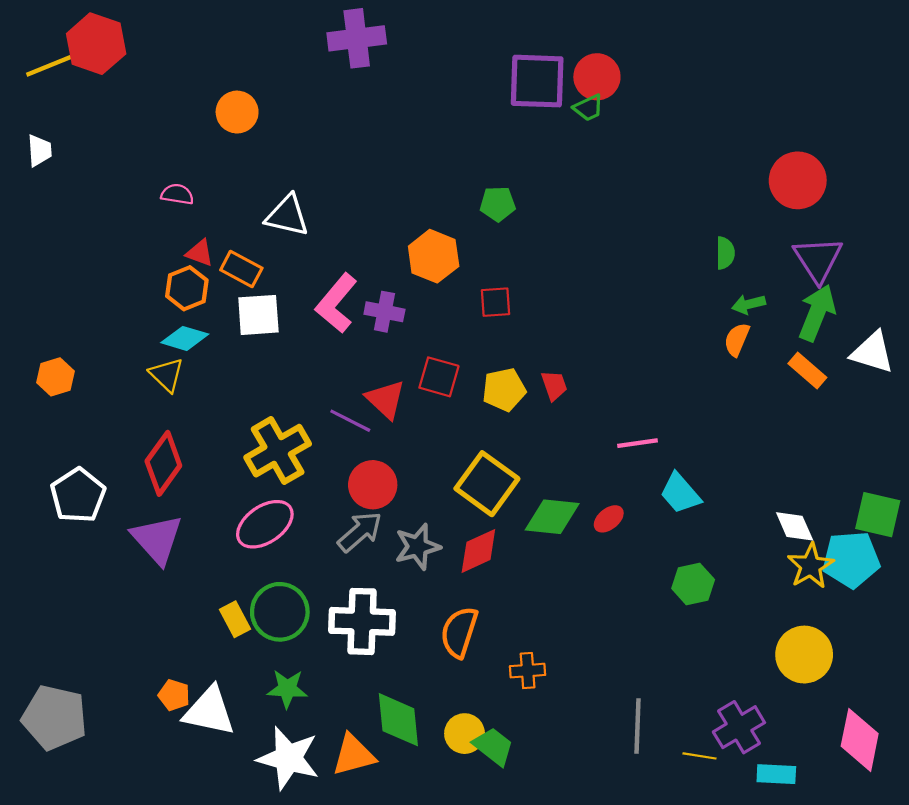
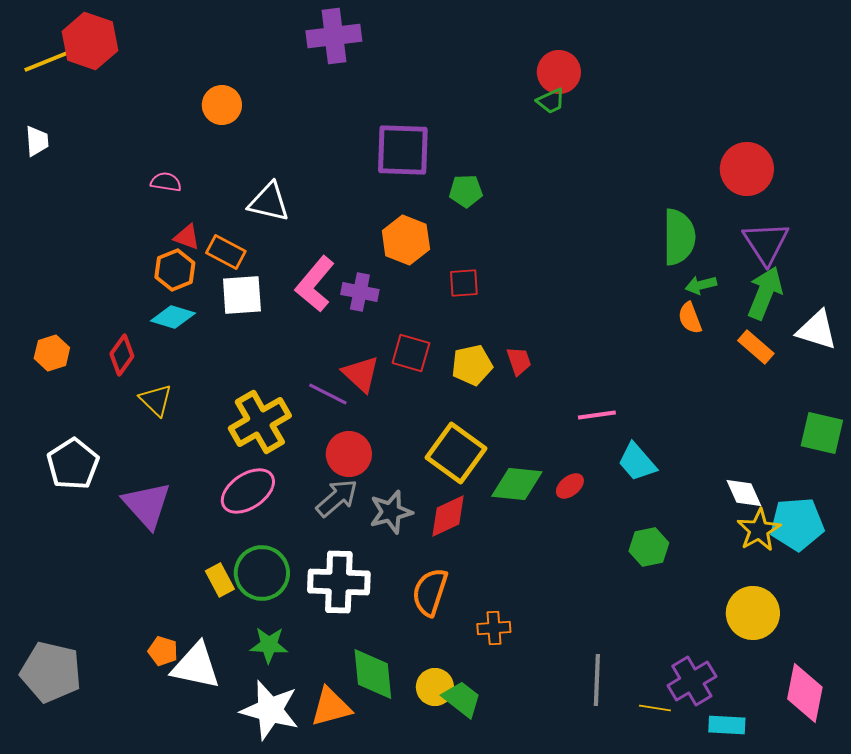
purple square: (537, 81) -> (403, 150), moved
green semicircle: (725, 253) -> (679, 237), size x1.8
orange semicircle: (737, 339) -> (690, 318), turned -44
yellow triangle: (167, 375) -> (156, 400), moved
red diamond: (163, 463) -> (122, 355), moved, size x0.7
green square: (878, 515) -> (822, 433), moved

